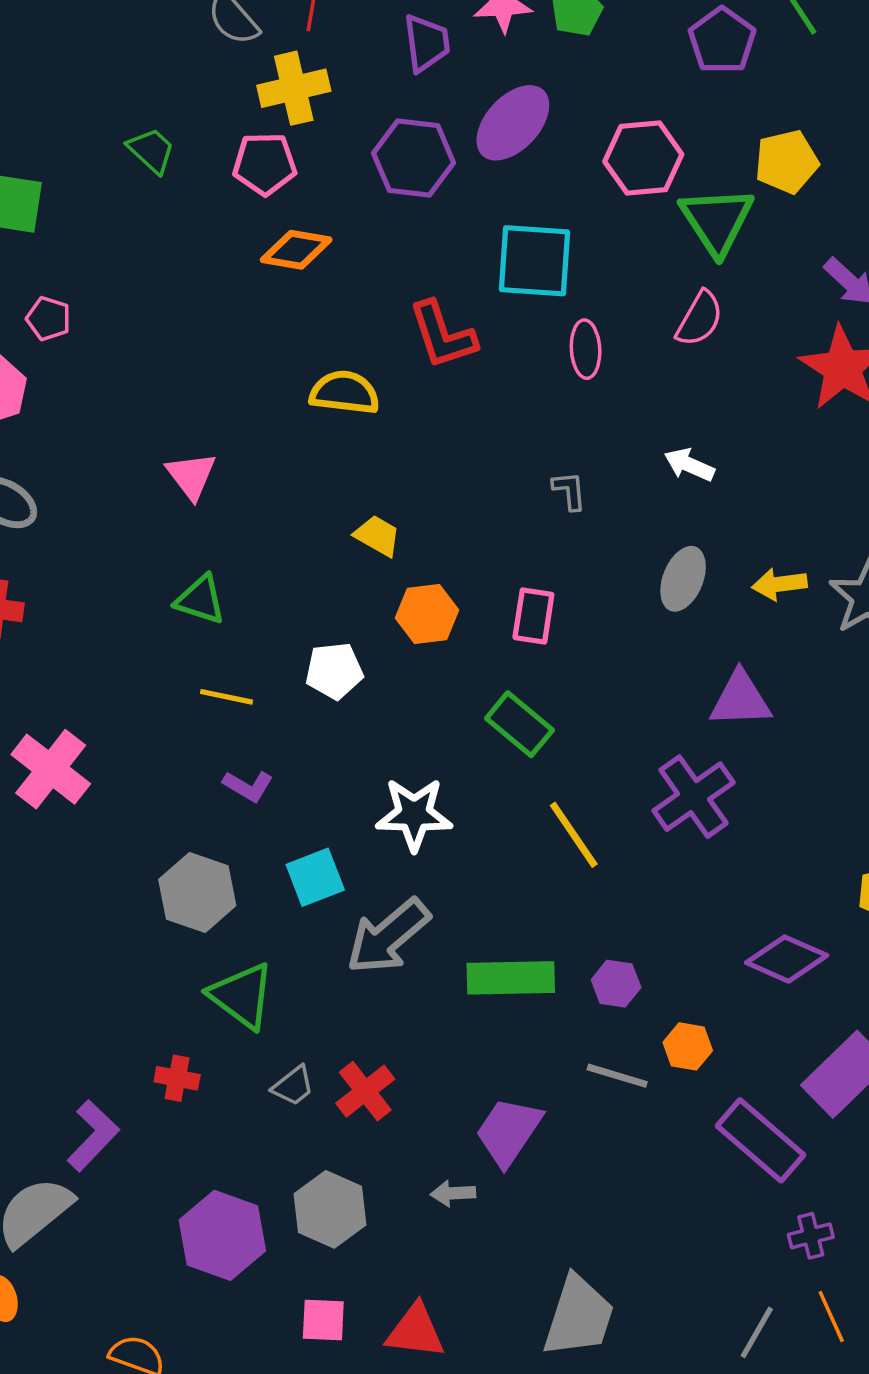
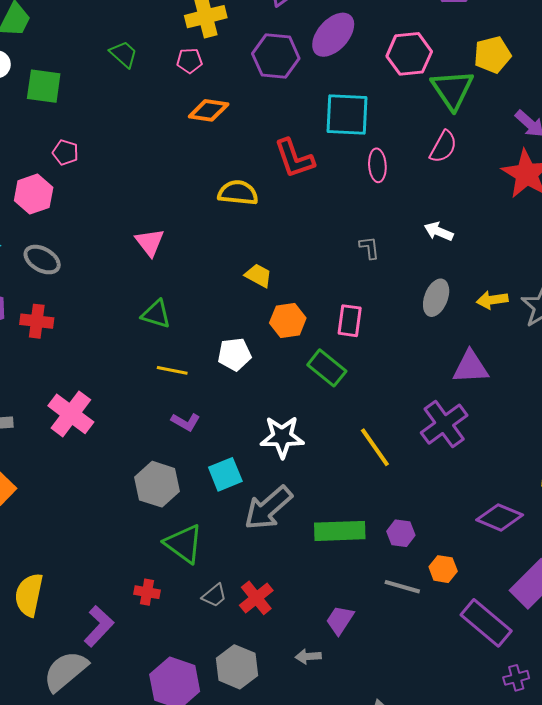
pink pentagon: (265, 164) -> (189, 61), size x0.7
green rectangle: (519, 724) -> (327, 368), moved
purple trapezoid: (509, 1131) -> (340, 620), size x0.7

